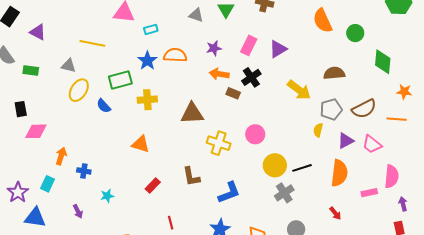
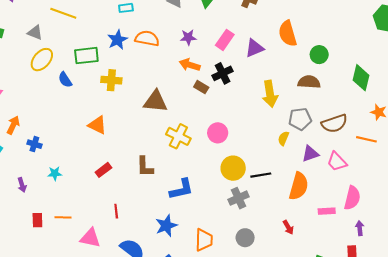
orange semicircle: (323, 21) -> (288, 34), moved
green circle: (355, 33) -> (319, 55), moved
yellow arrow: (299, 90) -> (270, 94), turned 35

